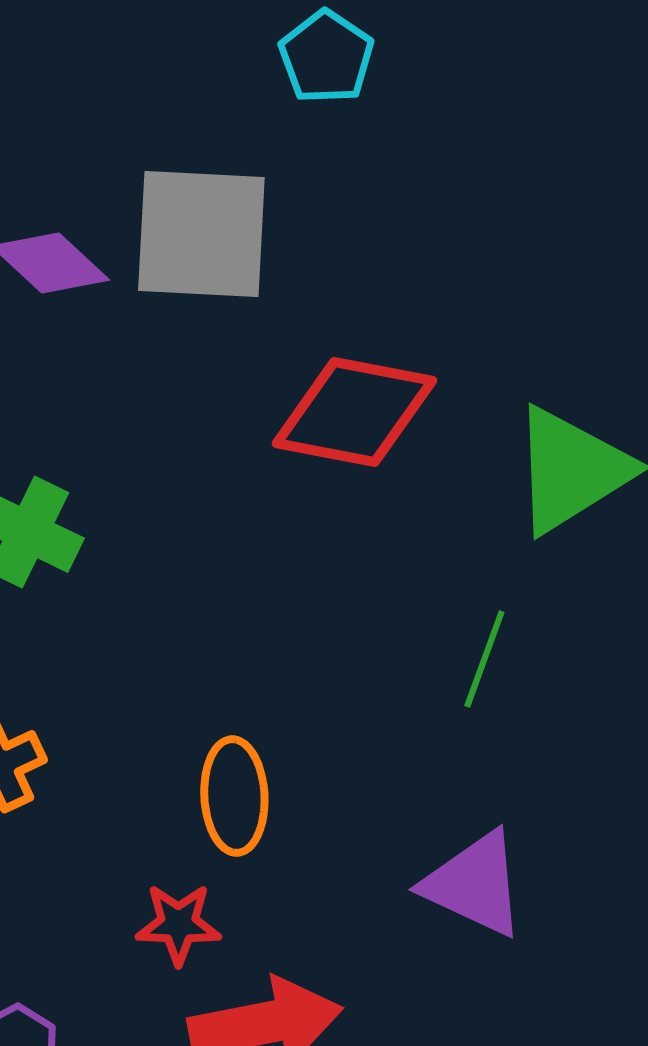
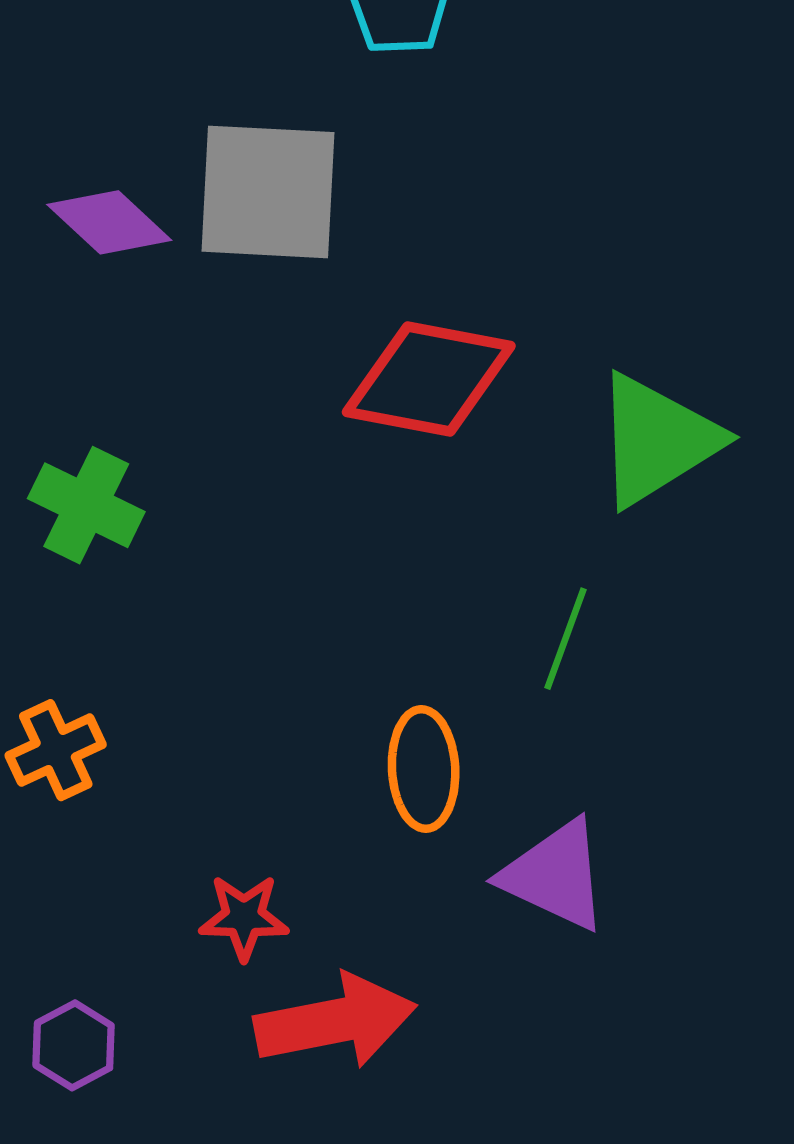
orange ellipse: (234, 796) -> (424, 769), moved

